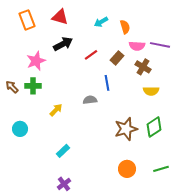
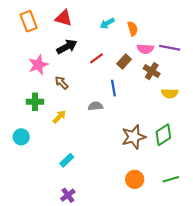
green cross: (33, 86) -> (35, 102), moved
brown arrow: (12, 87) -> (61, 83), moved
yellow semicircle: (151, 91) -> (170, 93), moved

